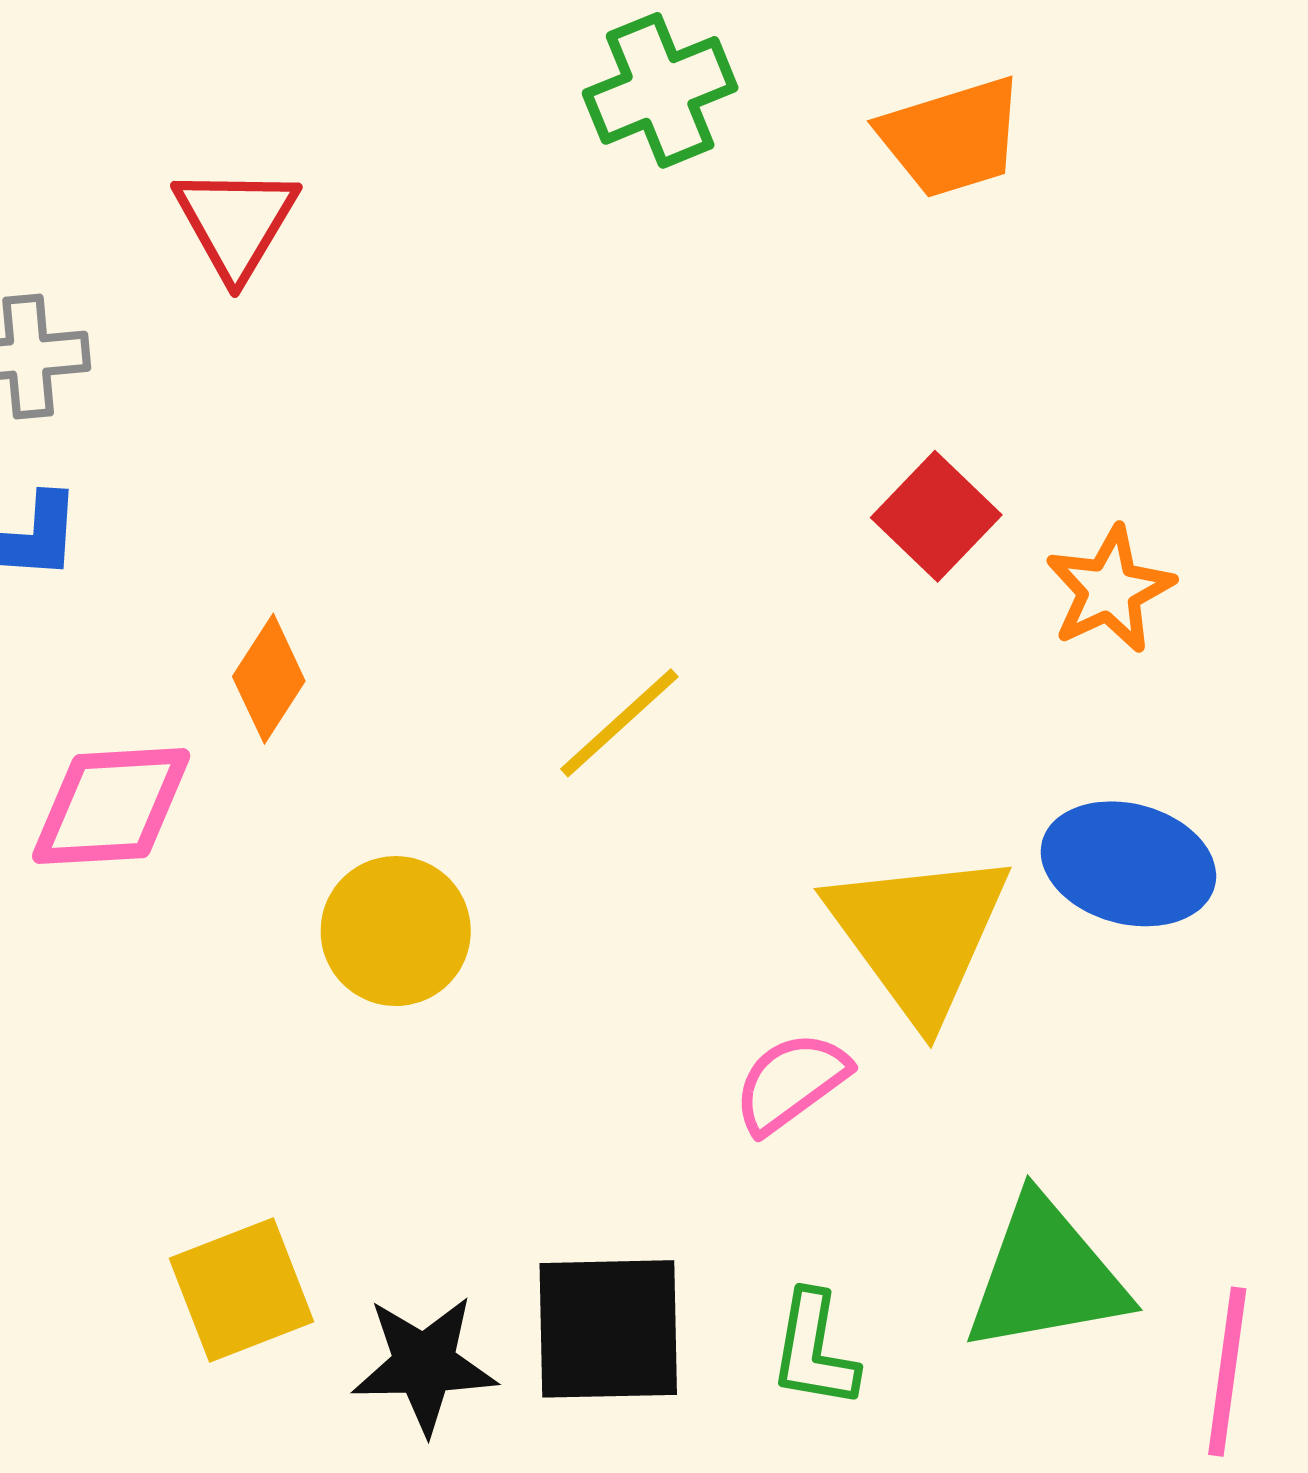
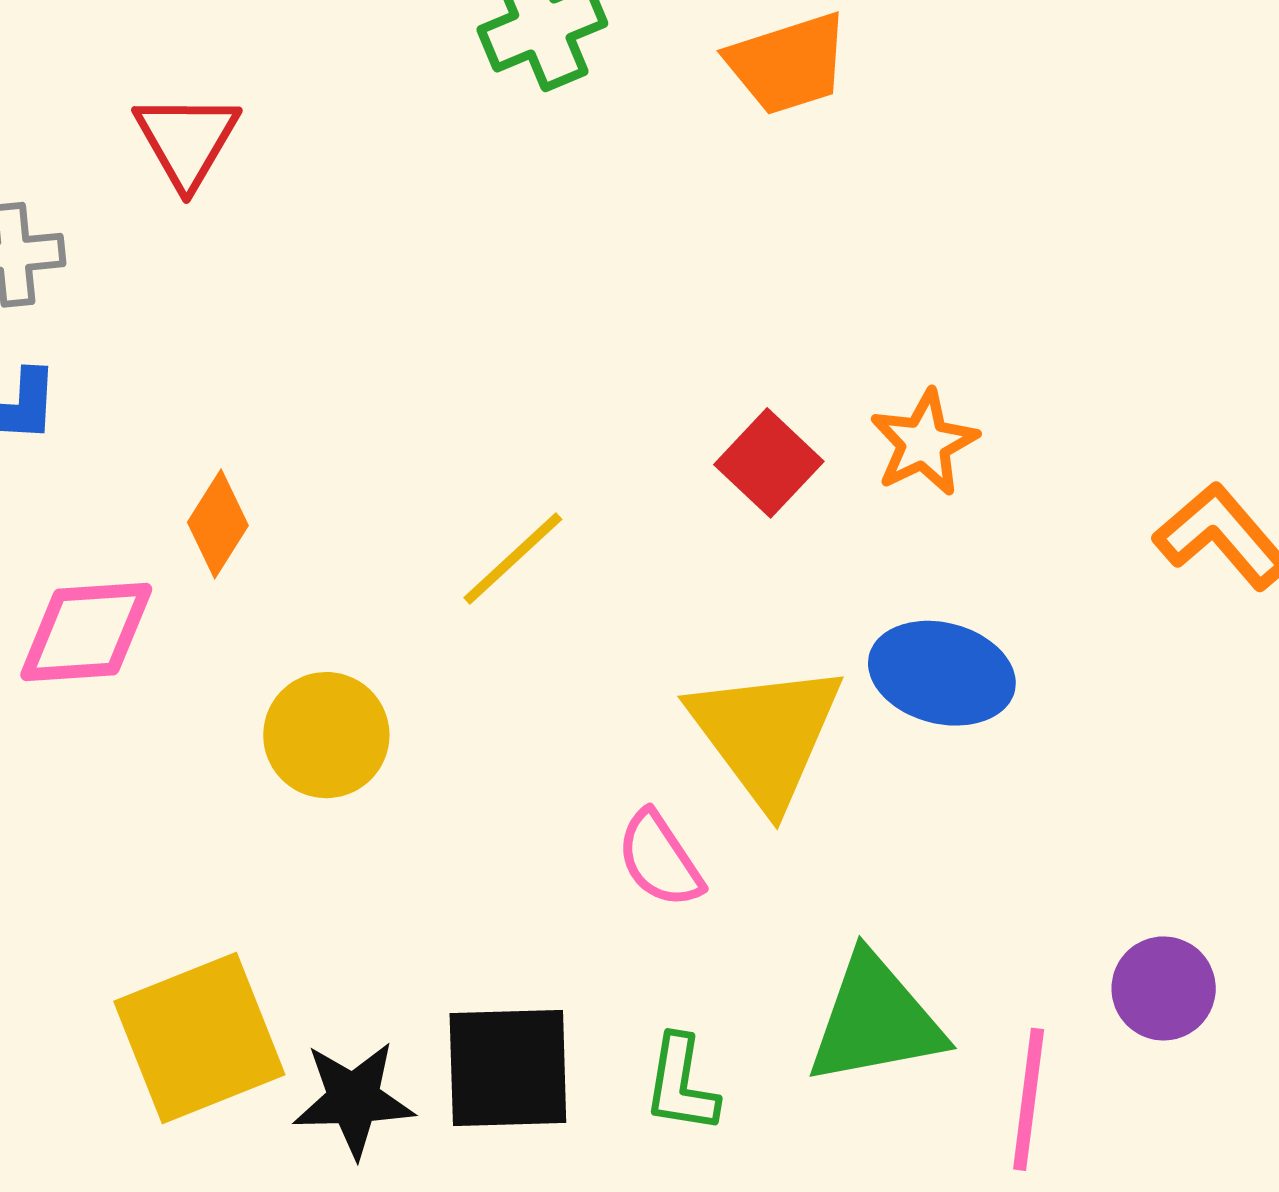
red square: (936, 516) -> (769, 463), moved
pink semicircle: (791, 1082) -> (660, 859), turned -87
yellow square: (241, 1290) -> (199, 1038), size x1.4

